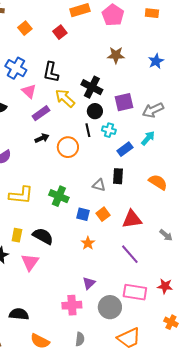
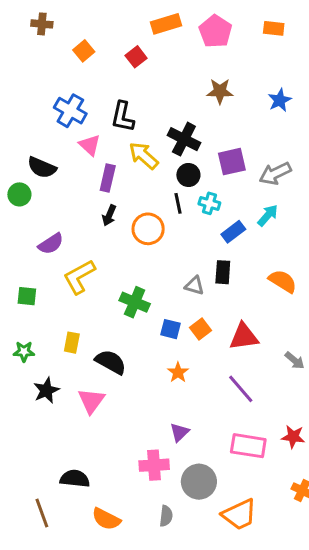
purple rectangle: (41, 113) -> (108, 178), turned -42
black arrow: (42, 138) -> (109, 215), turned 136
yellow L-shape: (21, 195) -> (79, 277), moved, turned 145
yellow rectangle: (17, 235) -> (72, 343), moved
gray circle: (110, 307) -> (199, 482), moved

